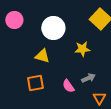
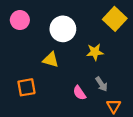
gray arrow: (88, 78) -> (102, 84), turned 80
orange square: (35, 83) -> (26, 87), moved

